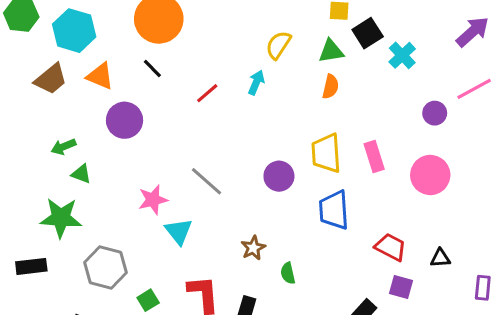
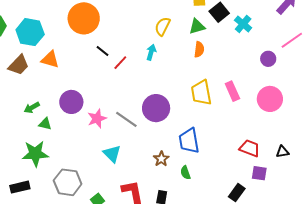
black line: (152, 68) -> (102, 51), moved
purple circle: (125, 120) -> (71, 102), moved
purple circle: (279, 176) -> (156, 108), moved, size x1.4
pink star: (153, 200) -> (97, 119), moved
blue trapezoid: (334, 210) -> (189, 141), moved

